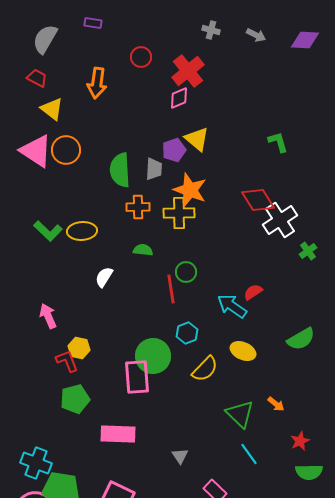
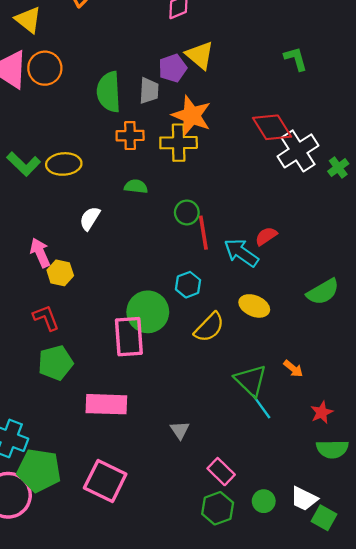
green cross: (308, 251) -> (338, 168), moved
red line: (171, 289) -> (203, 233), moved
pink arrow: (48, 316) -> (40, 253), moved
yellow hexagon: (79, 348) -> (60, 273), moved
cyan line: (249, 454) -> (261, 406), moved

